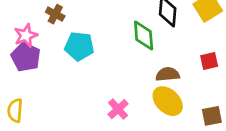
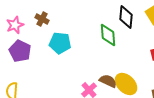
pink star: (26, 35) -> (15, 25), moved
brown semicircle: (168, 74) -> (108, 81), moved, turned 30

